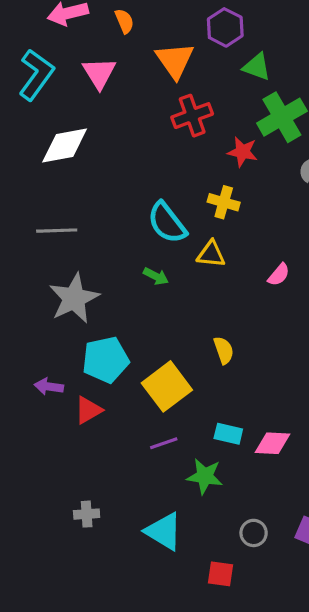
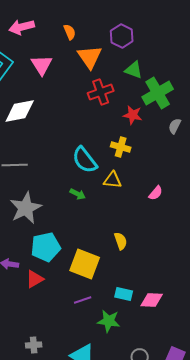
orange semicircle: (124, 21) -> (70, 32), moved
green triangle: (257, 67) -> (134, 70), moved
yellow square: (167, 386) -> (85, 264), turned -32

